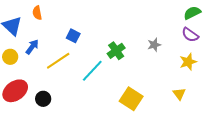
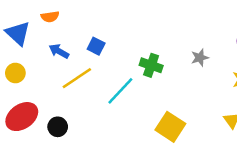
orange semicircle: (37, 13) -> (50, 17), turned -88
blue arrow: (32, 47) -> (59, 51), moved, turned -98
green cross: (116, 51) -> (151, 65), turned -36

